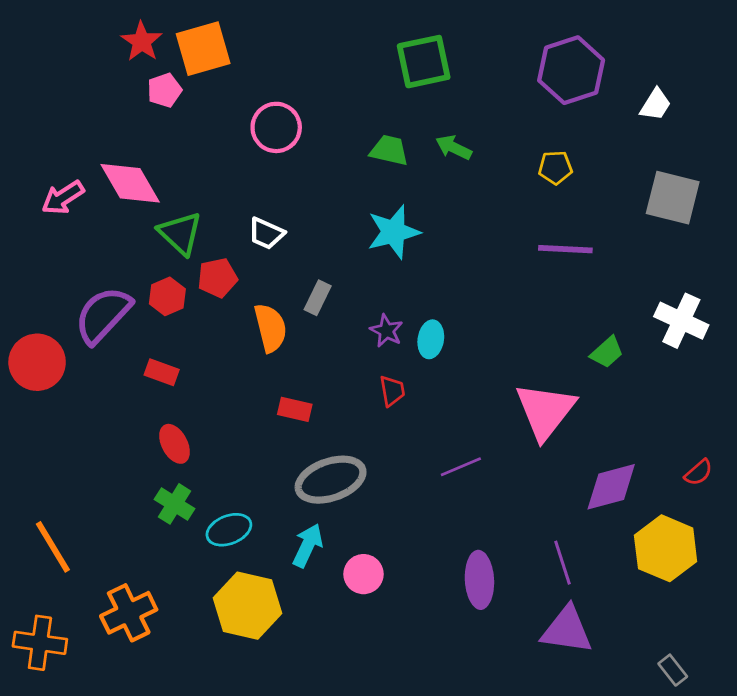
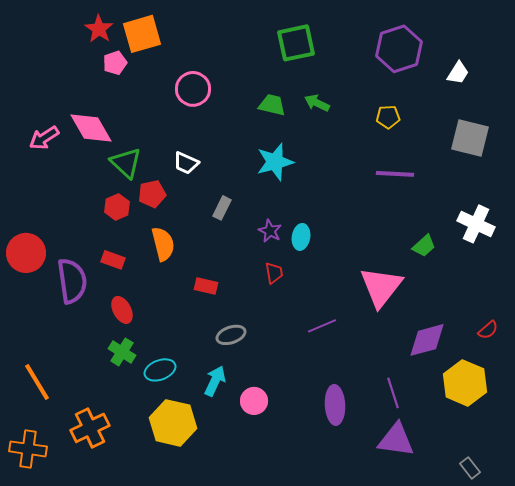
purple semicircle: (103, 315) -> (72, 281), moved, turned 129
orange semicircle: (270, 328) -> (163, 244), moved
gray ellipse: (331, 480) -> (231, 335), size x0.6

